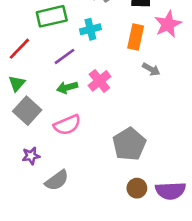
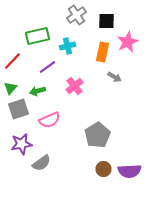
green arrow: (67, 87) -> (38, 91), moved
gray square: (27, 111) -> (18, 109), turned 30
purple star: (31, 156) -> (22, 144), size x1.5

